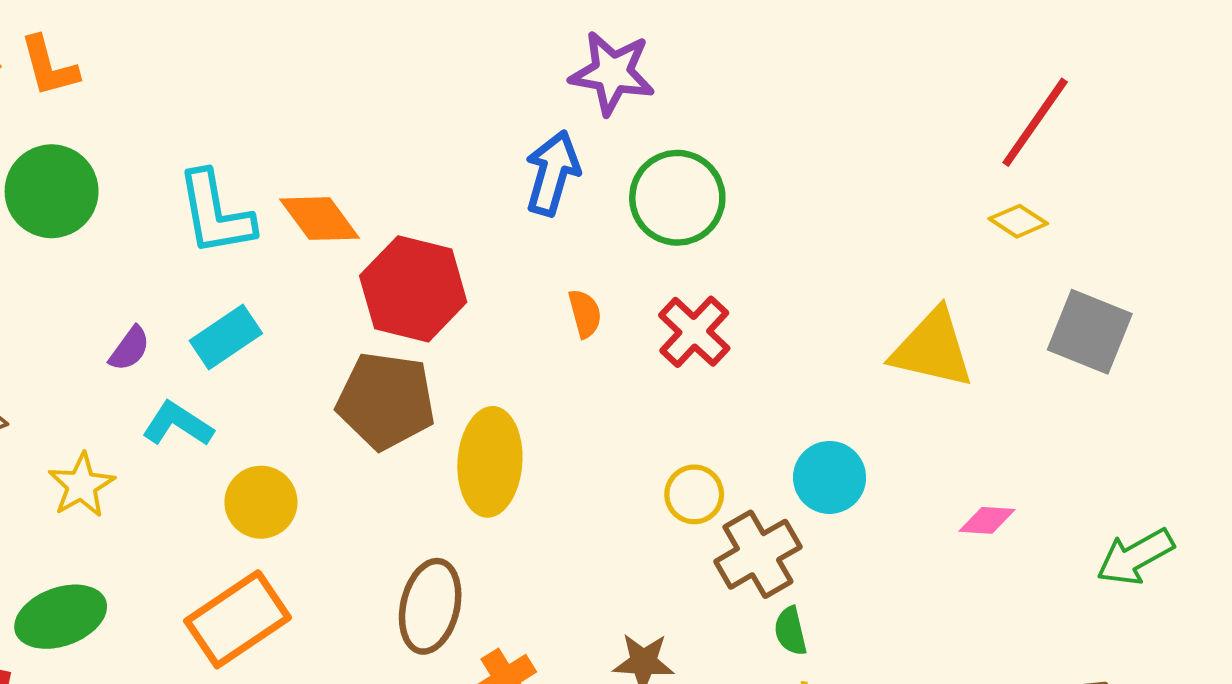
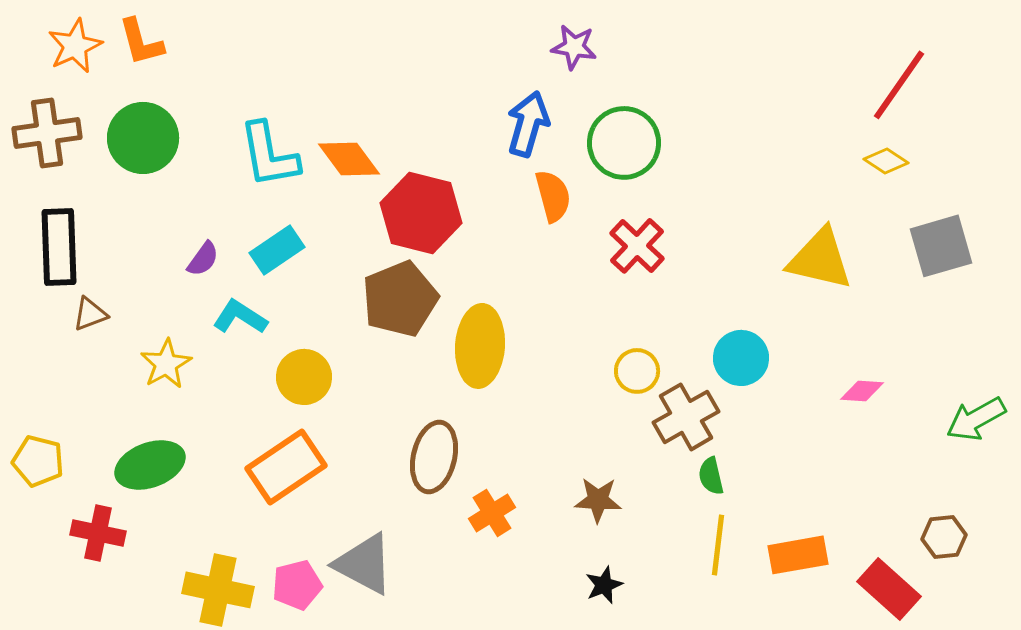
purple star: (612, 73) -> (574, 47), size x0.7
orange semicircle: (585, 314) -> (553, 196), moved, size x1.4
gray square: (1090, 332) -> (941, 246), turned -38
brown pentagon: (386, 401) -> (400, 299), turned -30

